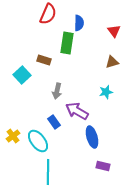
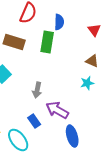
brown rectangle: (44, 60) -> (14, 42), moved, size x1.5
brown triangle: (112, 62) -> (92, 61), turned 40
cyan star: (106, 92) -> (87, 83), moved

